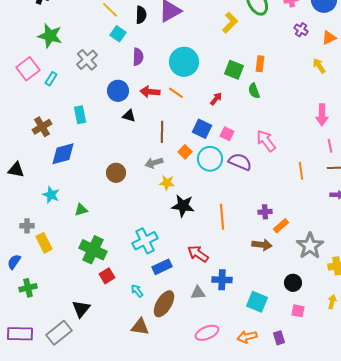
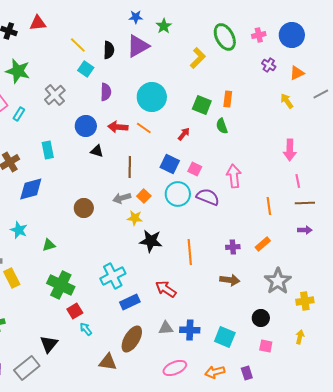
pink arrow: (266, 141) -> (234, 176), turned 30
orange square: (185, 152) -> (144, 196), moved
orange rectangle: (281, 226) -> (263, 244), moved
blue cross: (222, 280) -> (190, 330), moved
cyan arrow: (137, 291) -> (86, 329), moved

